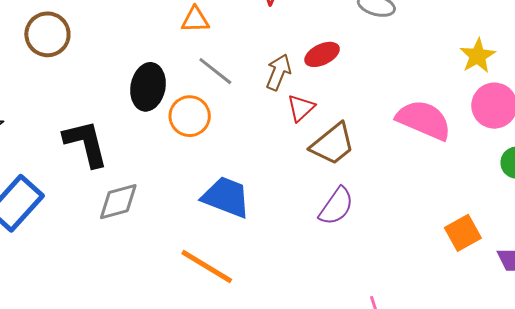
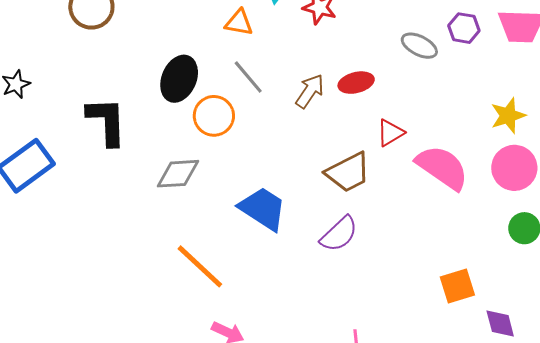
red triangle: (301, 108) -> (390, 133), moved
blue trapezoid: (226, 197) -> (263, 209), moved
gray diamond: (118, 202) -> (178, 174), moved

